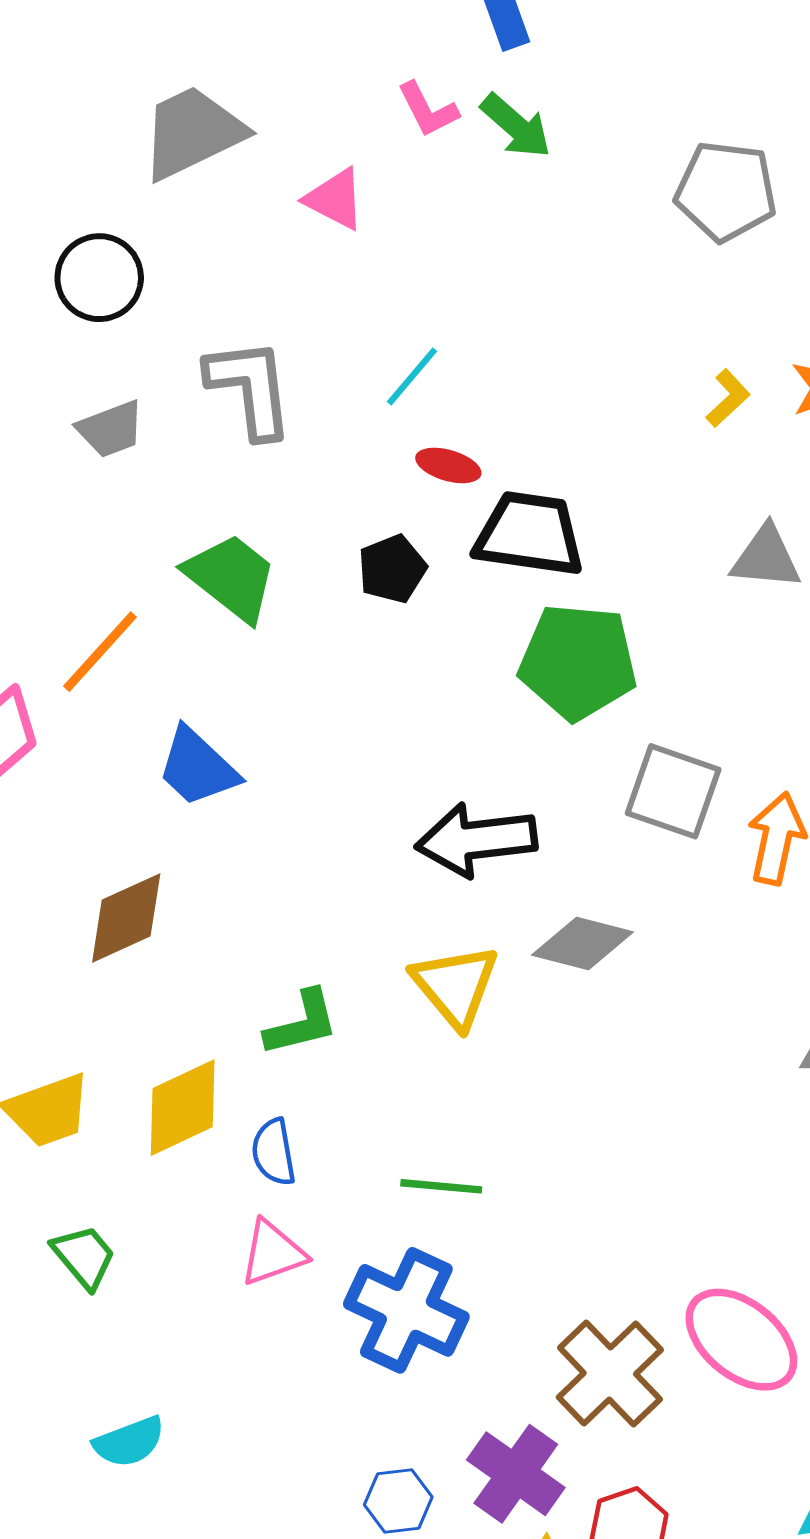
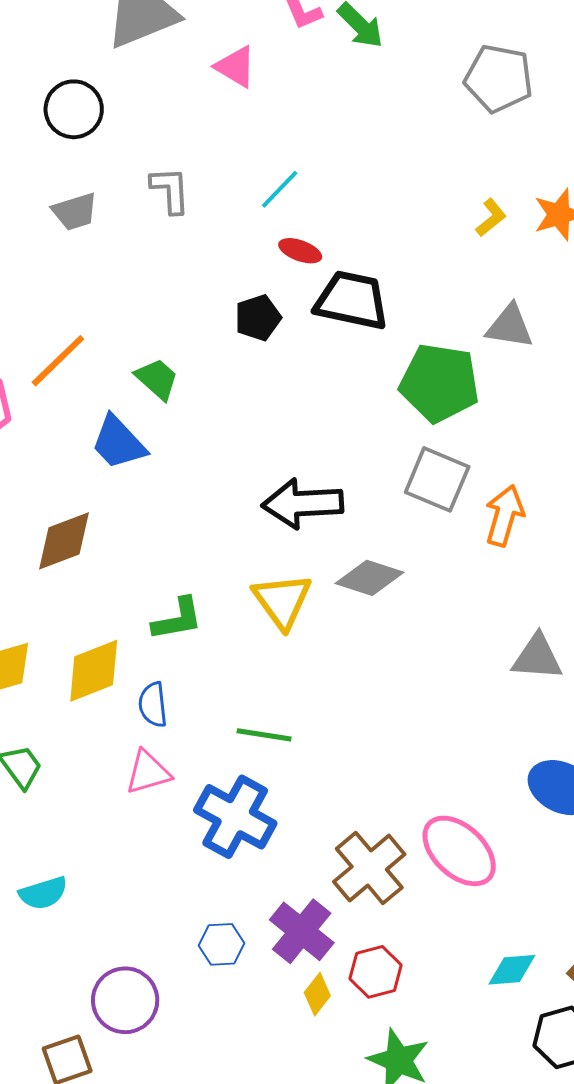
gray L-shape: (250, 388) -> (170, 190), size x0.7
green trapezoid: (231, 577) -> (157, 379), moved, size x0.7
green pentagon: (578, 662) -> (439, 383), moved

